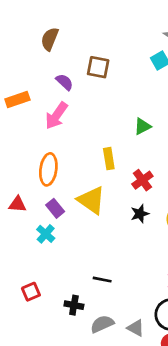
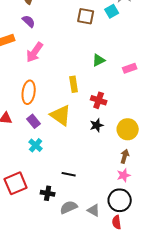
brown square: (98, 67) -> (86, 16), moved
purple semicircle: (65, 82) -> (29, 21), moved
red cross: (142, 180) -> (99, 100), turned -35
cyan cross: (46, 234) -> (36, 145), moved
red square: (31, 292) -> (16, 183), size x1.6

